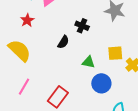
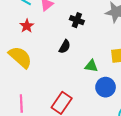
black cross: (82, 26) -> (77, 20), moved
pink line: (24, 87) -> (21, 104), moved, turned -30

